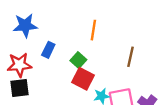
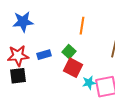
blue rectangle: (48, 50) -> (44, 55), moved, turned 48

